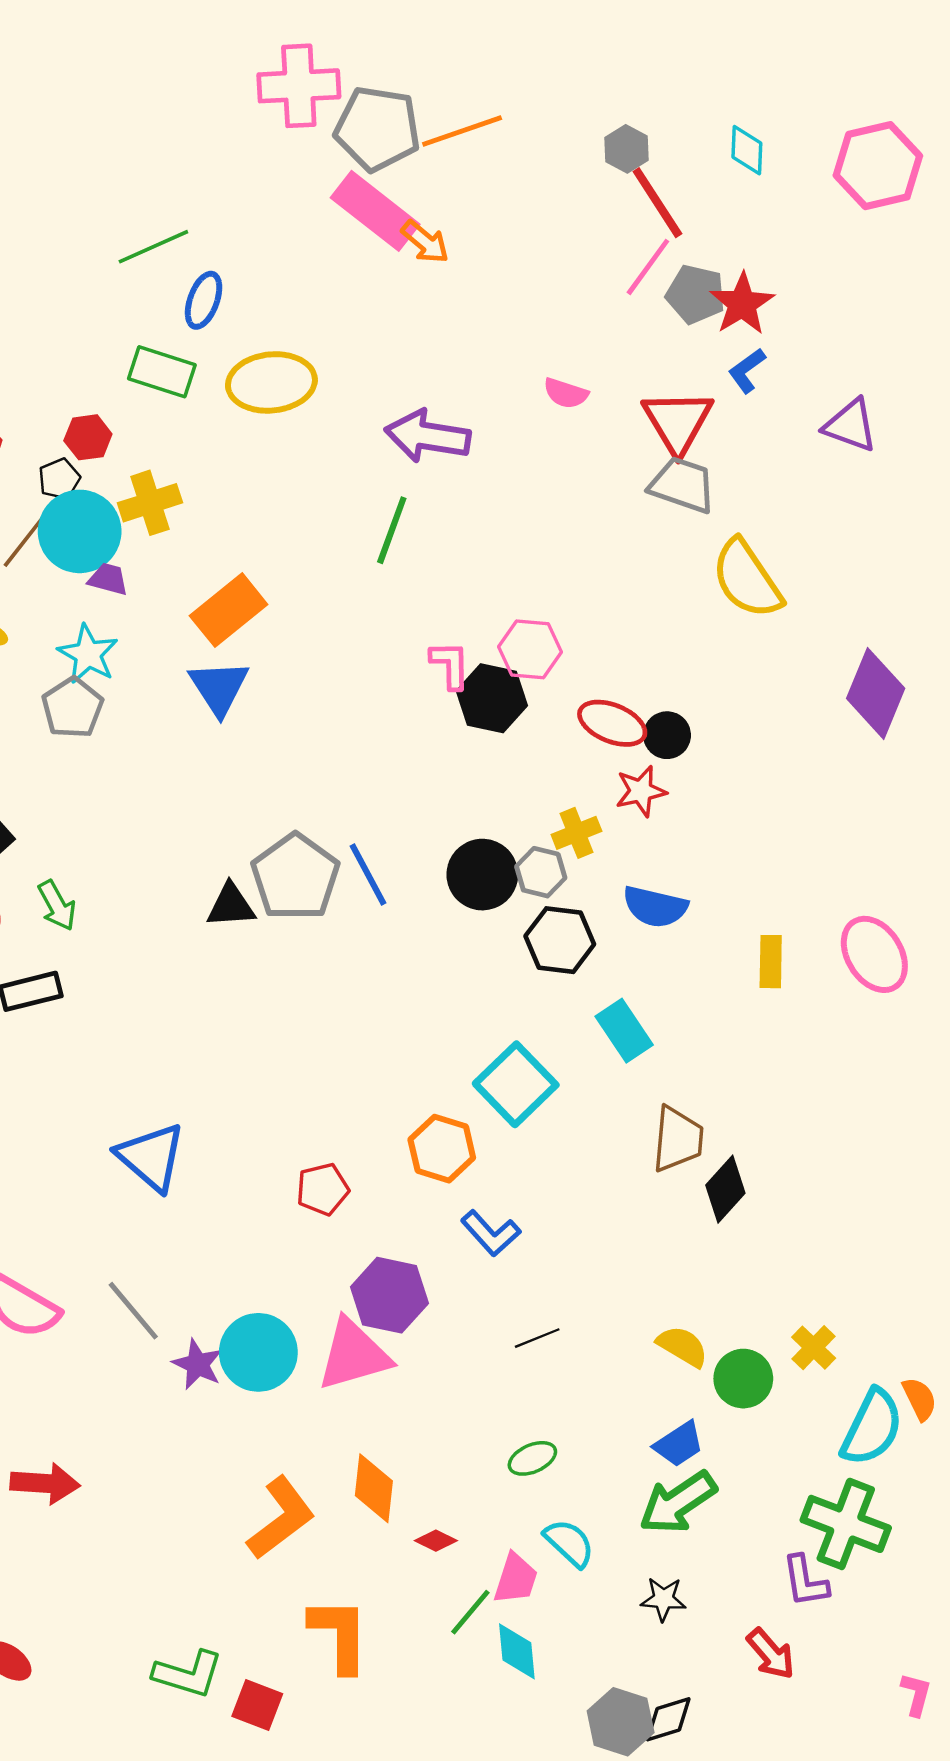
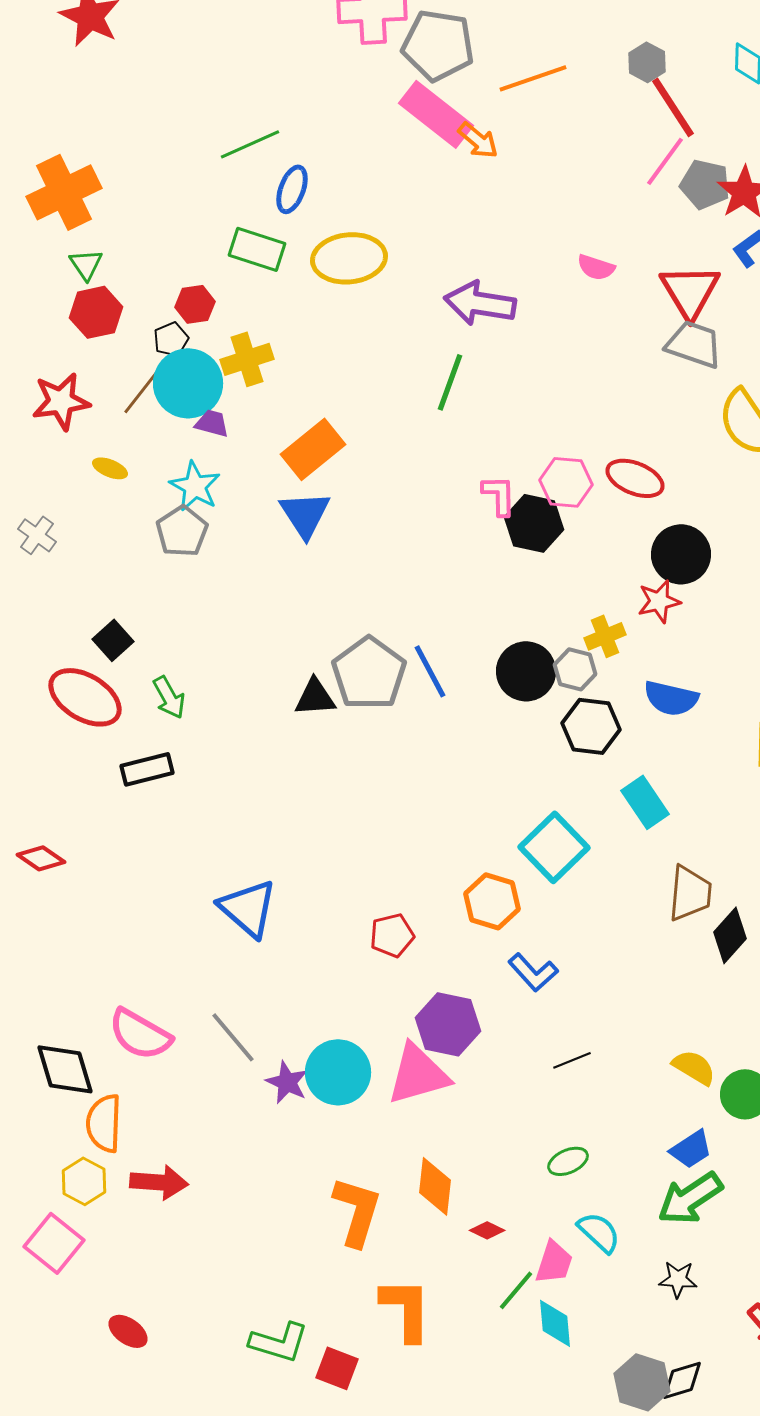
orange line: (462, 131) -> (533, 78), moved
red ellipse: (612, 723) -> (635, 478), moved
black circle: (667, 735) -> (681, 554), size x1.5
orange L-shape: (281, 1518) -> (357, 1211), turned -36

